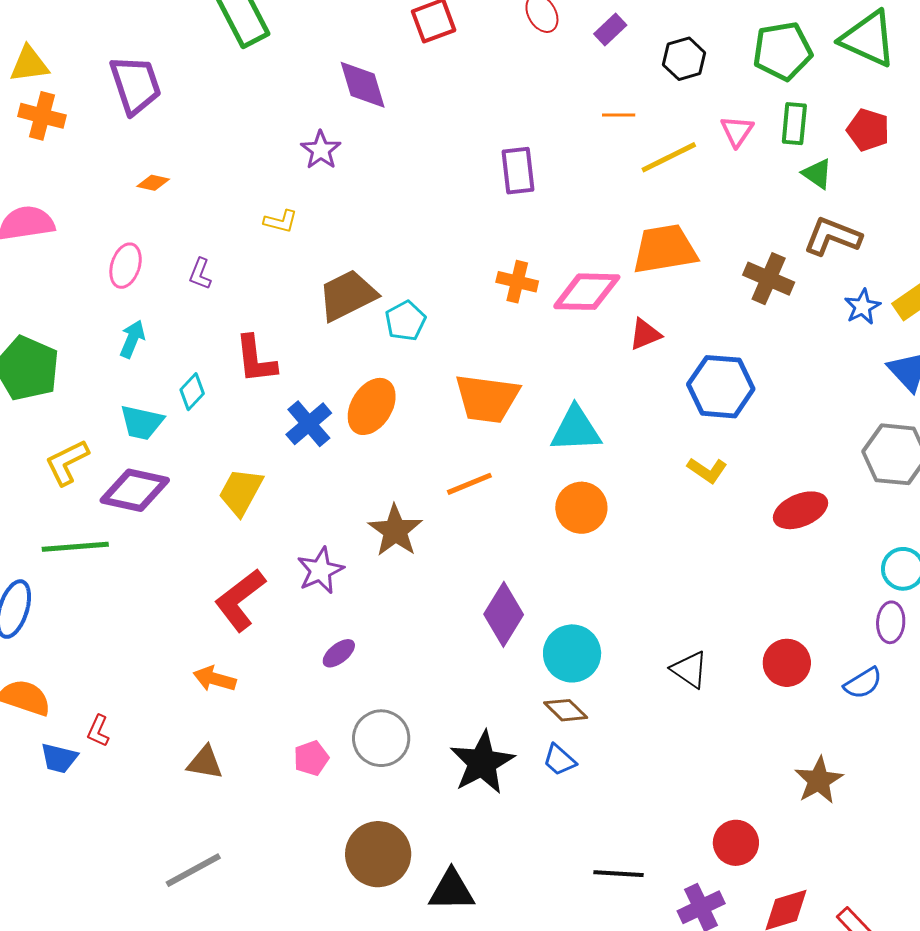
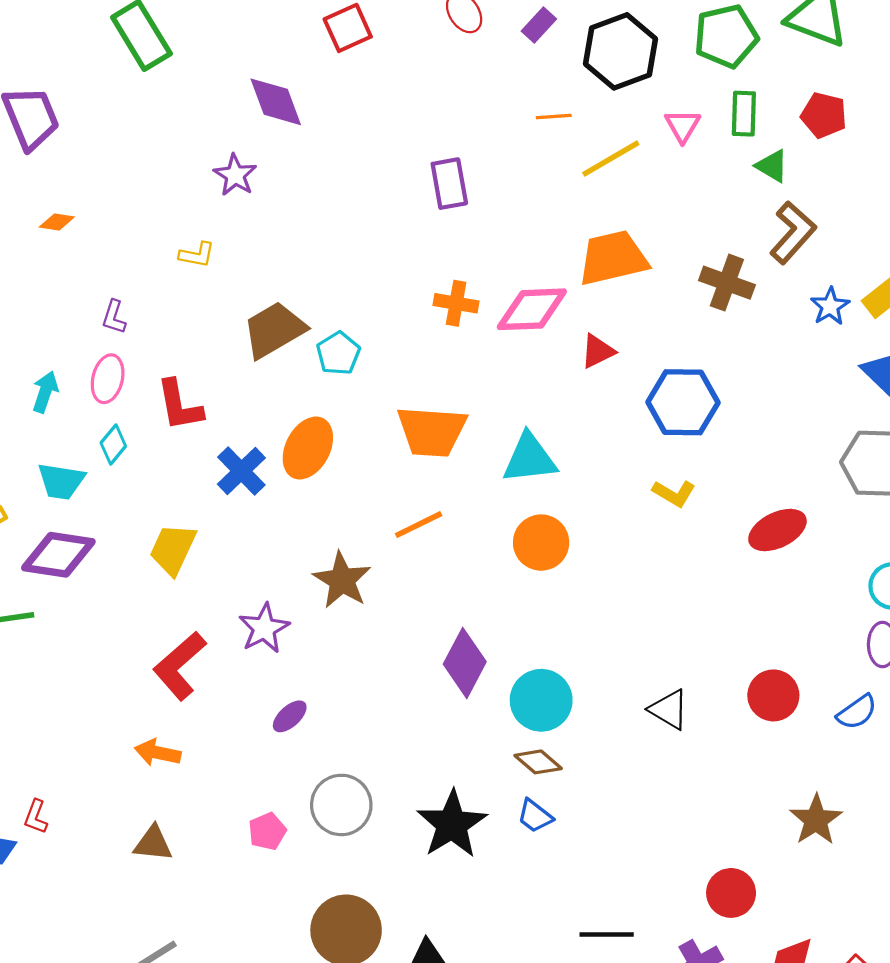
black hexagon: (684, 59) -> (620, 51), size x1.6
brown L-shape: (832, 236) -> (793, 233), turned 114
pink ellipse: (126, 266) -> (108, 379), moved

